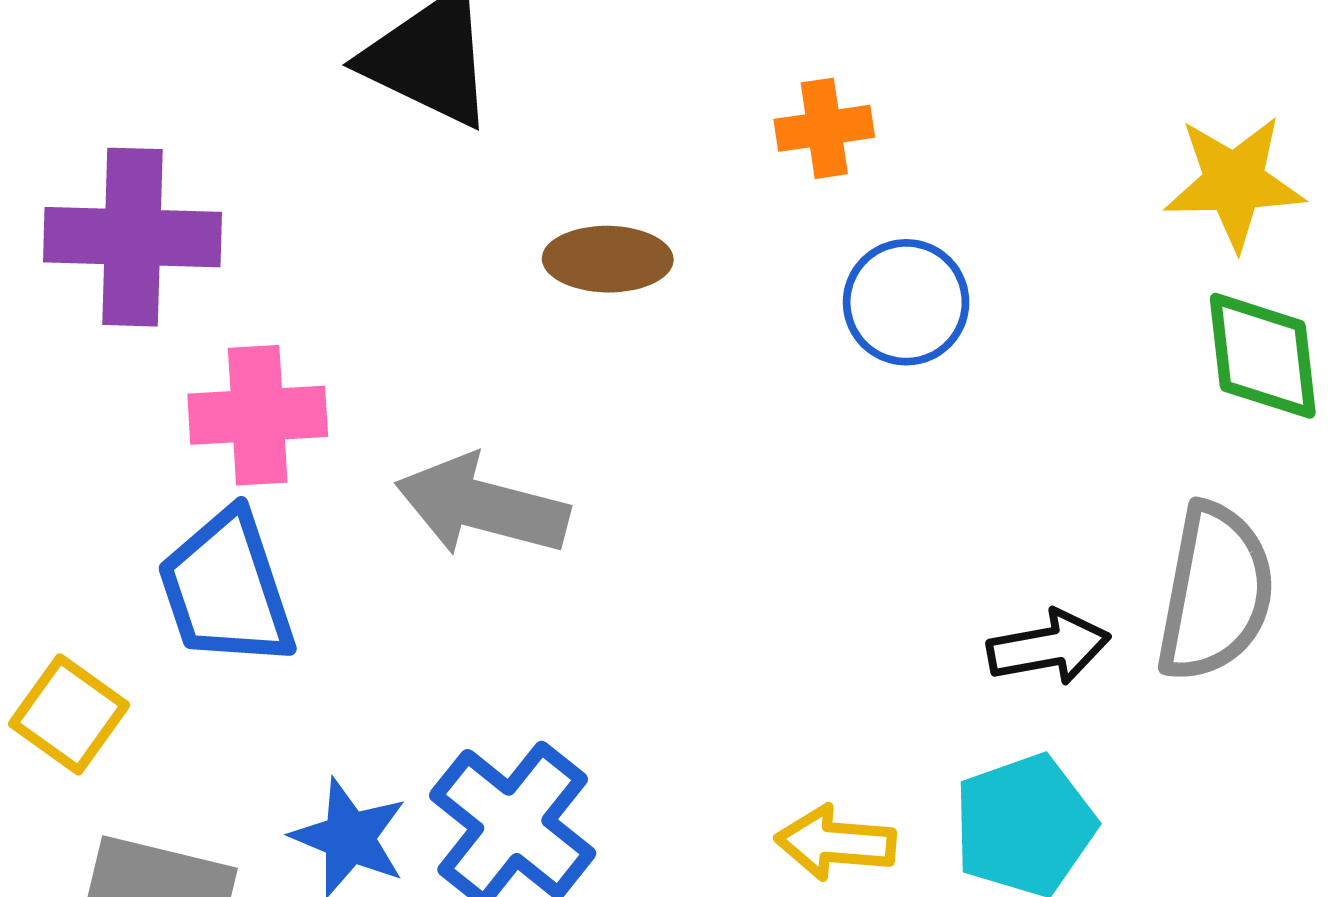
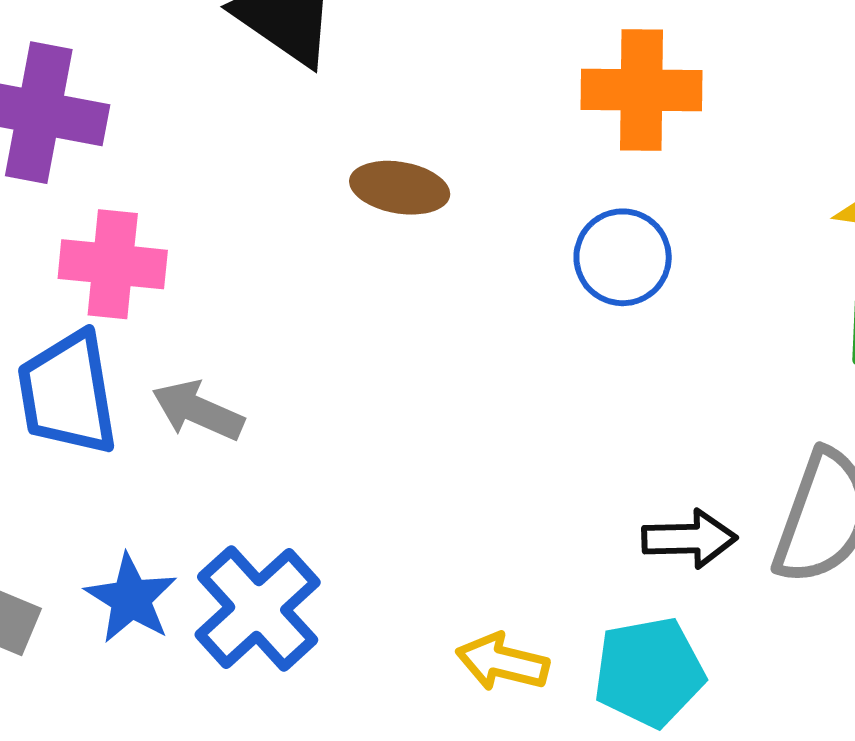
orange cross: (824, 128) -> (641, 90), moved, size x1.6
gray arrow: (482, 506) -> (198, 410), moved, size x0.7

